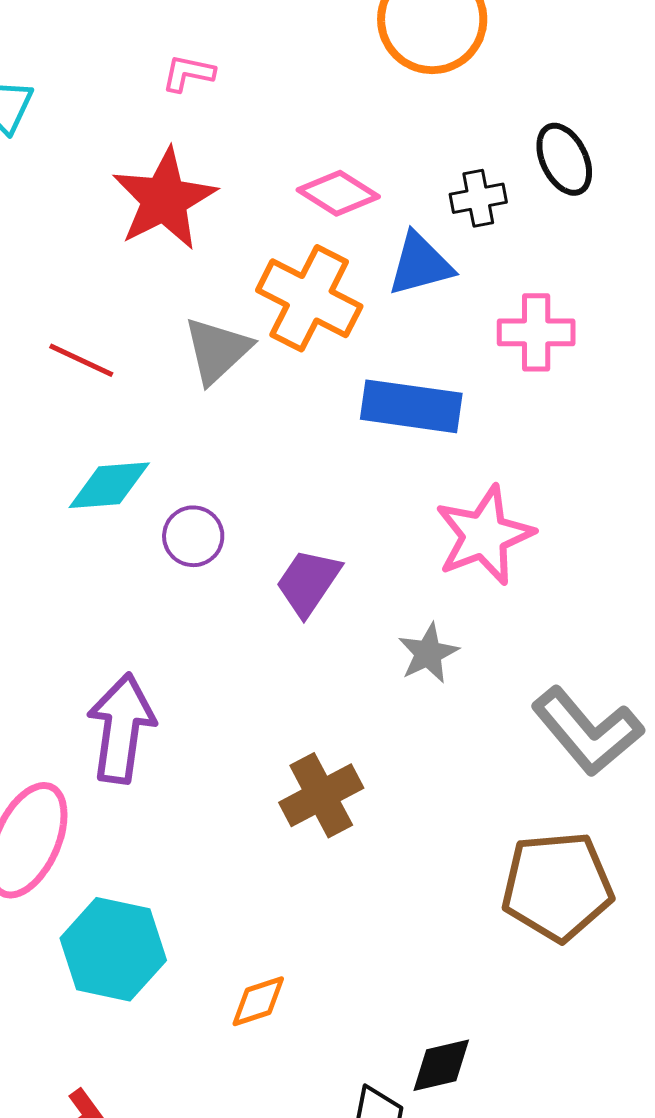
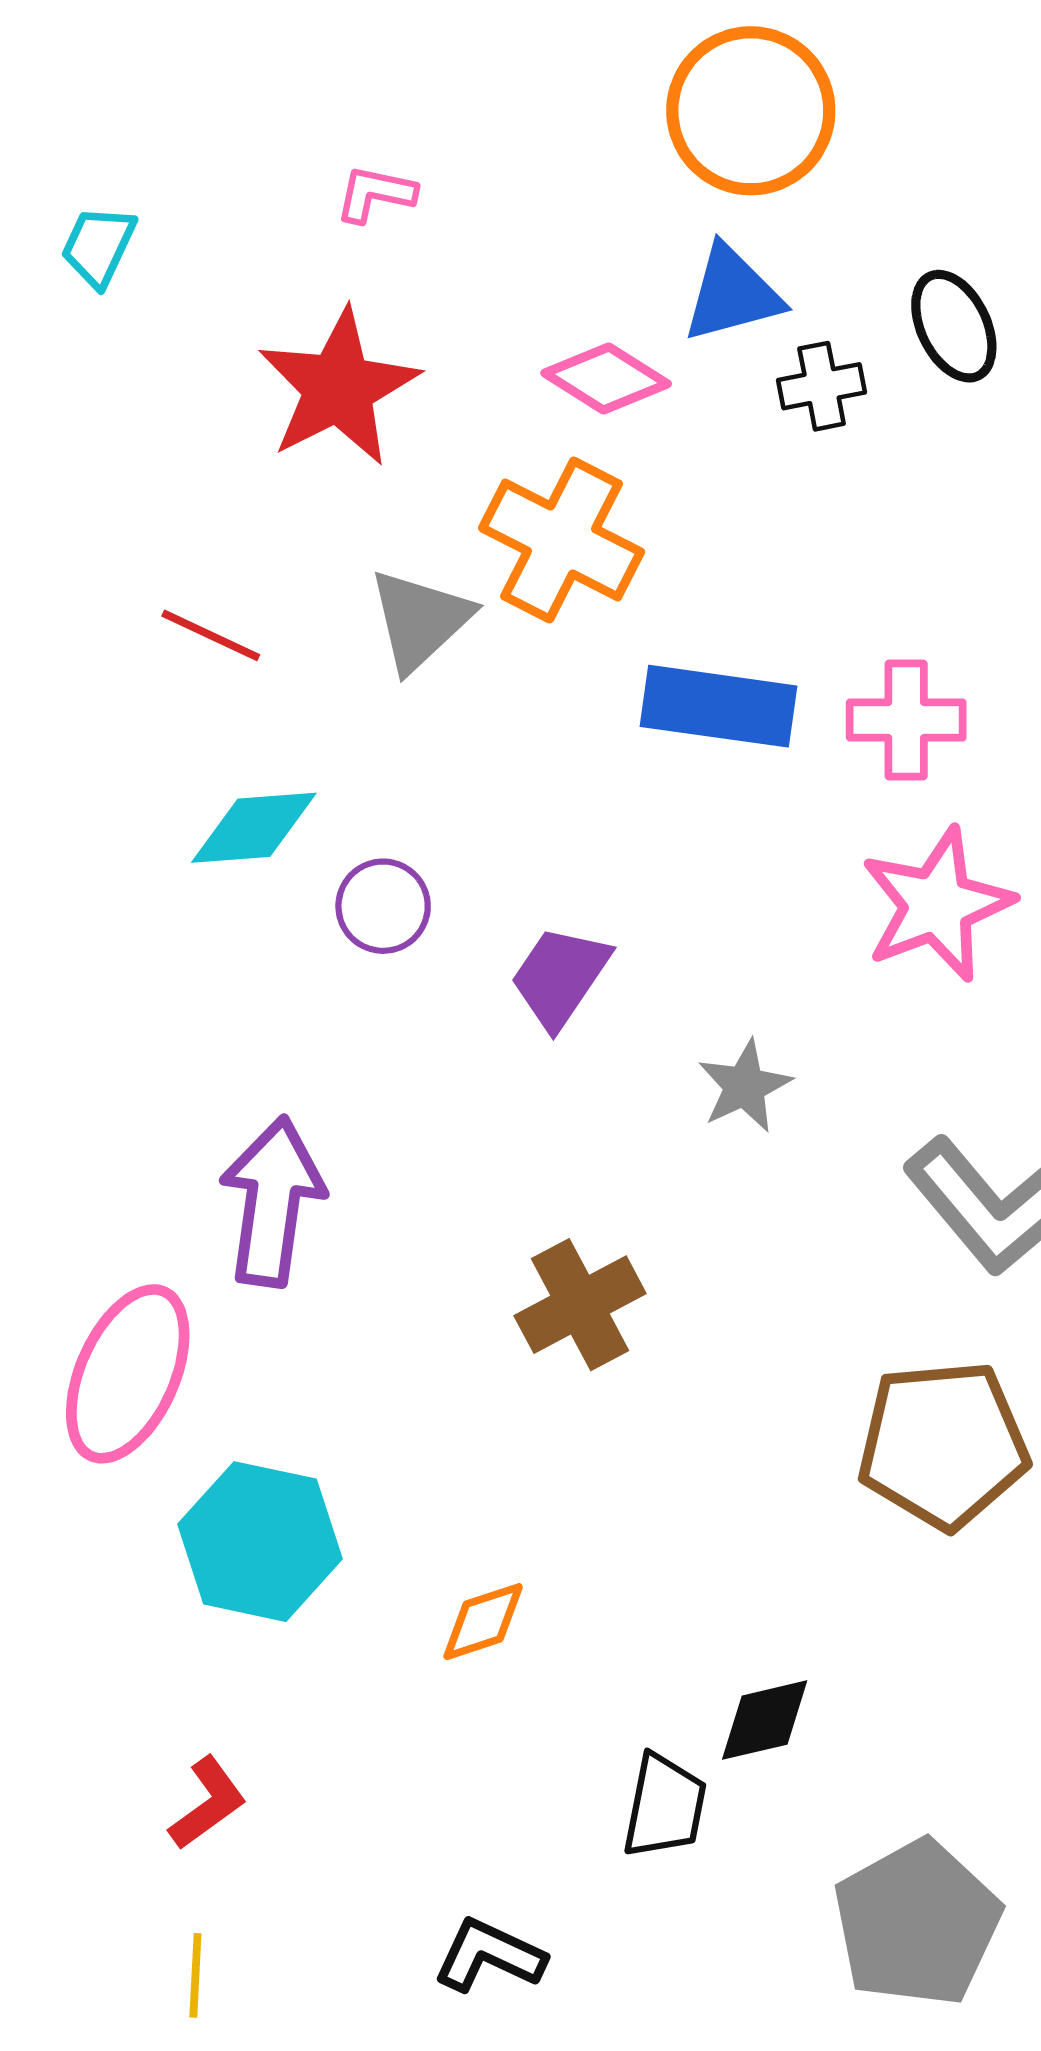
blue triangle: (420, 264) -> (732, 294), moved
pink cross: (536, 332) -> (906, 720), moved
pink star: (484, 535) -> (937, 905), moved

